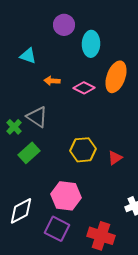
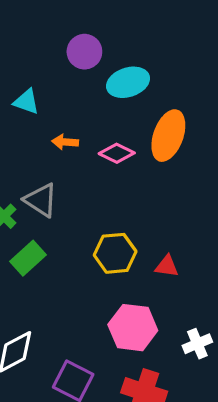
cyan ellipse: (91, 44) -> (128, 82), turned 70
red triangle: (115, 158) -> (167, 266), turned 42
pink hexagon: (66, 196) -> (133, 328), moved

